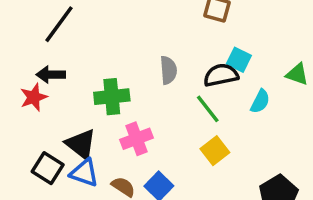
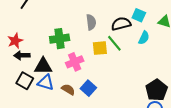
cyan square: (239, 60) -> (139, 15), moved
black arrow: (51, 75) -> (22, 55), moved
black triangle: (81, 144) -> (43, 66), turned -36
yellow square: (215, 151) -> (100, 48), moved, turned 35

